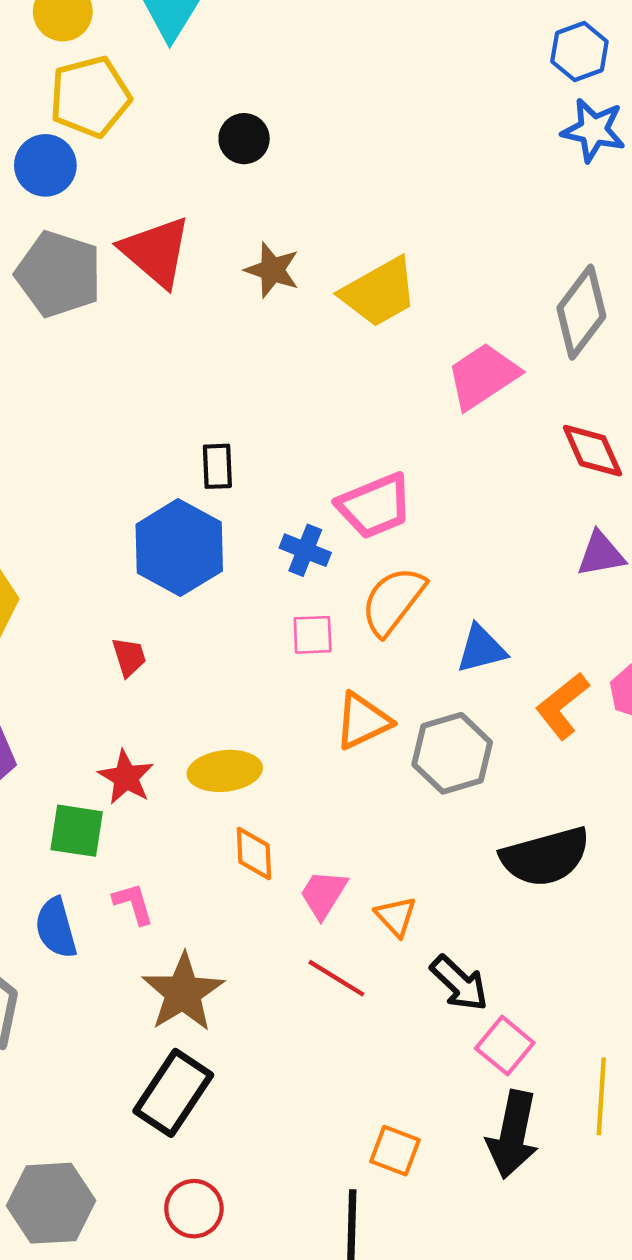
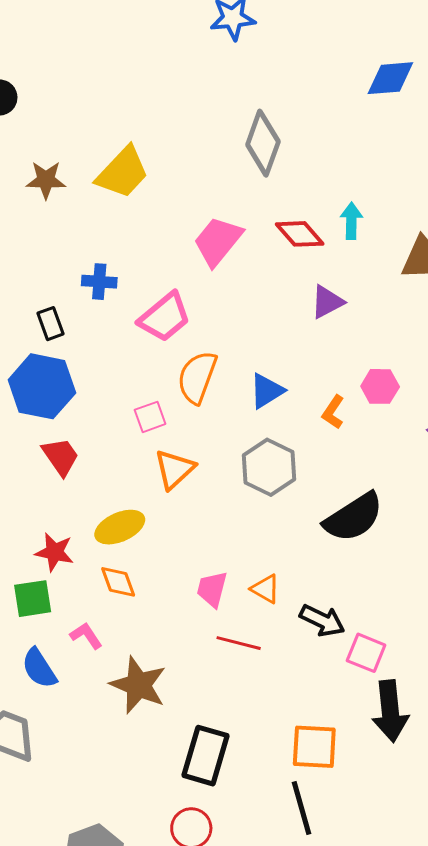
pink trapezoid: (483, 376) -> (218, 241), moved
blue cross: (305, 550) -> (99, 282), moved
red trapezoid: (129, 657) -> (61, 456), moved, size x1.4
orange L-shape: (562, 706) -> (333, 412), size x0.7
orange triangle: (363, 721) -> (174, 469), moved
orange diamond: (254, 854) -> (118, 582), moved
black rectangle: (173, 1093) -> (206, 756), moved
orange square: (395, 1151) -> (314, 747), size x1.4

